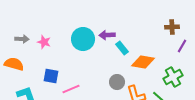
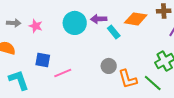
orange diamond: (143, 62) -> (136, 19), moved

